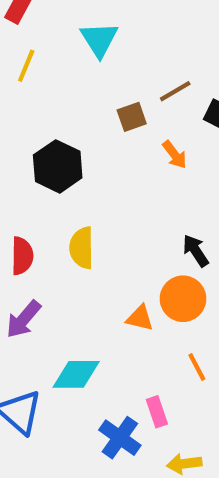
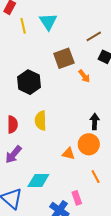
yellow line: (26, 66) -> (23, 26), moved, turned -35
brown line: (175, 91) -> (94, 36), moved
brown square: (132, 117) -> (64, 58), size x1.5
black arrow: (196, 251) -> (95, 121), turned 35

